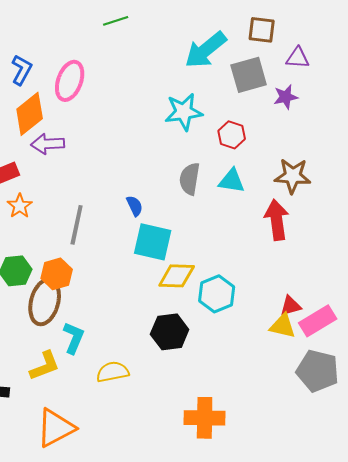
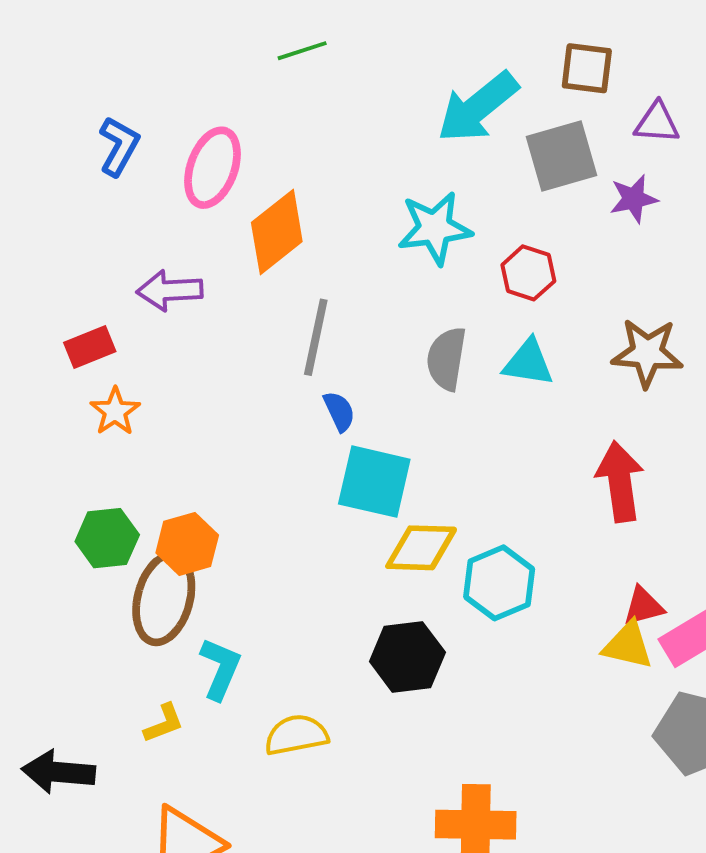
orange diamond: (30, 114) -> (277, 232), moved
red arrow: (277, 220) -> (620, 482), moved
gray line: (77, 225) -> (316, 337), moved
yellow L-shape: (45, 366) -> (164, 723), size x0.7

